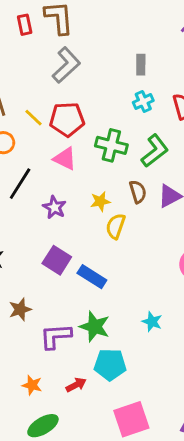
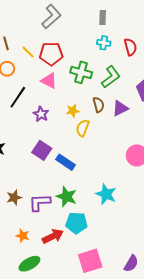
cyan cross: (143, 102) -> (104, 43), turned 32
brown star: (20, 309) -> (14, 197), moved
cyan star: (152, 322) -> (106, 194), size x1.5
red arrow: (76, 385) -> (53, 236), size x1.5

